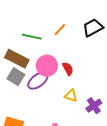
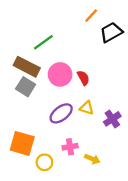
orange line: (60, 30) -> (91, 16), moved
green line: (32, 37) -> (43, 42), turned -48
purple ellipse: (38, 81) -> (61, 113), moved

